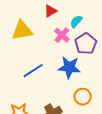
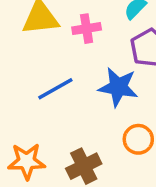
pink cross: (62, 35) -> (87, 29), moved, turned 35

